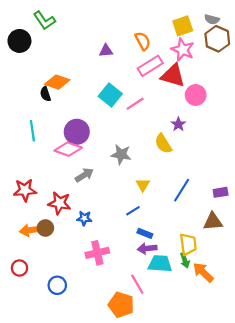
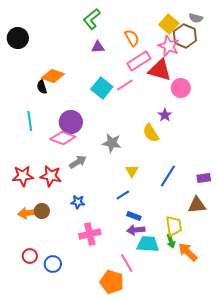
green L-shape: (44, 20) -> (92, 19), moved, turned 85
yellow square: (183, 26) -> (169, 24), turned -30
brown hexagon: (217, 39) -> (185, 36), moved
pink line: (135, 104) -> (125, 85), moved
red star: (59, 203) -> (51, 176), moved
red circle: (19, 268) -> (30, 256), moved

